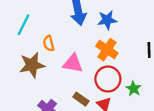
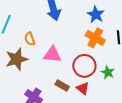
blue star: (107, 20) -> (96, 15), moved, turned -30
orange cross: (107, 50) -> (95, 38), moved

